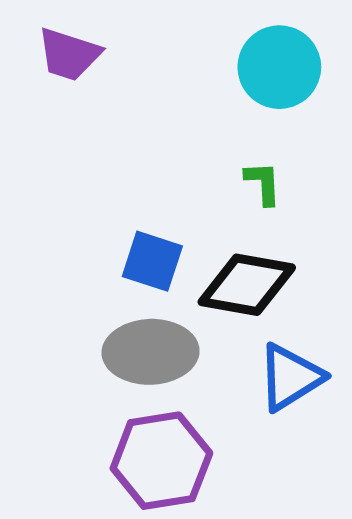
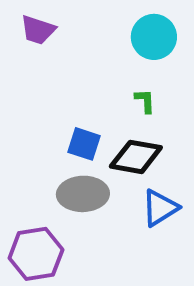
purple hexagon: (161, 461) -> (36, 254), moved

